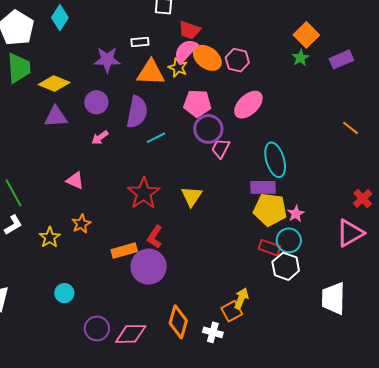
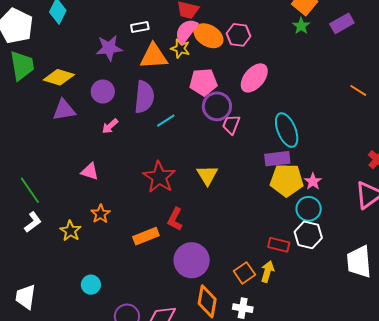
red rectangle: (269, 248) -> (279, 245), moved
purple circle: (149, 267) -> (192, 260), moved
orange square: (232, 311) -> (244, 273), moved

